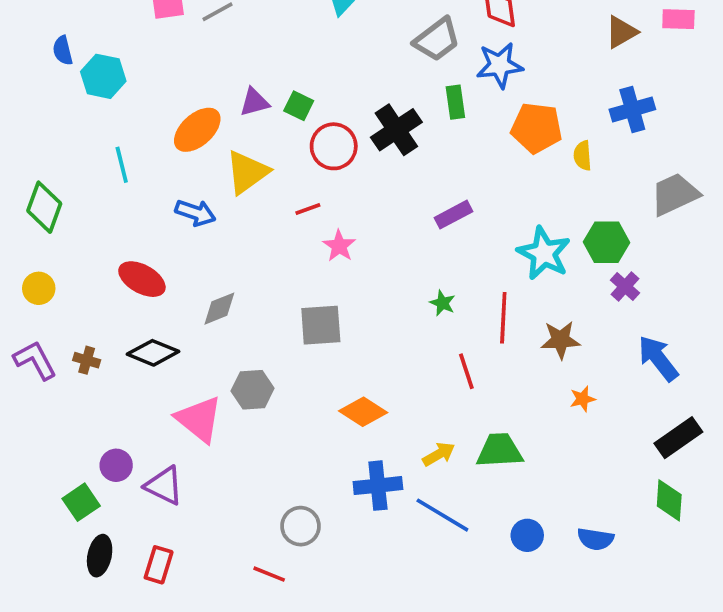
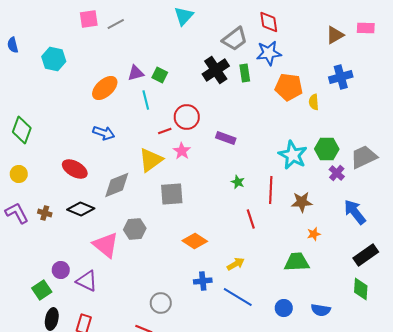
blue semicircle: (63, 50) -> (13, 45), moved
black cross: (396, 130) -> (216, 70), moved
red circle: (334, 146) -> (187, 117), moved
cyan line: (122, 165) -> (146, 100), moved
yellow triangle: (247, 172) -> (151, 160), moved
gray trapezoid: (675, 194) -> (364, 157), moved
purple rectangle: (454, 215) -> (226, 138), moved, turned 48
gray diamond: (219, 309) -> (117, 185), size x1.4
green trapezoid: (500, 451) -> (297, 262), moved
blue cross: (378, 486) -> (203, 281), size x0.7

